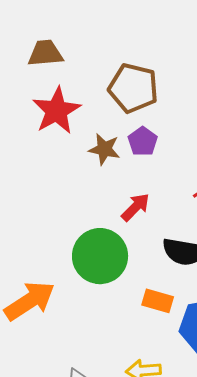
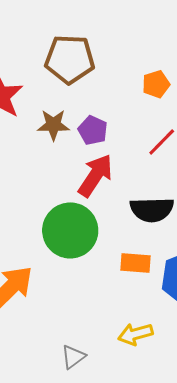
purple pentagon: (143, 141) -> (93, 130), moved
red arrow: (136, 207) -> (95, 176), size x1.4

